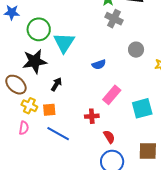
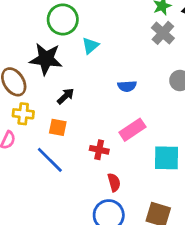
cyan triangle: (64, 43) -> (90, 46), size x0.6
yellow cross: (29, 106) -> (23, 114), turned -35
orange square: (49, 110) -> (58, 127), moved

